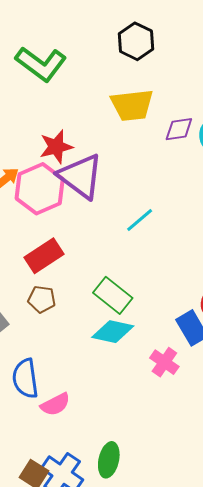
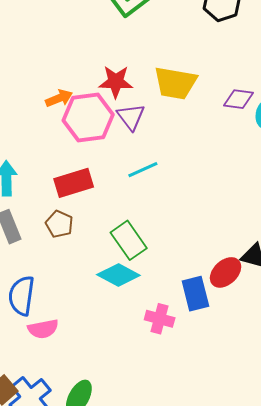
yellow trapezoid: (132, 105) -> (175, 83), moved
purple triangle: (80, 176) -> (131, 117), size x0.6
cyan line: (140, 220) -> (143, 170), moved
pink cross: (164, 362) -> (160, 319), turned -36

